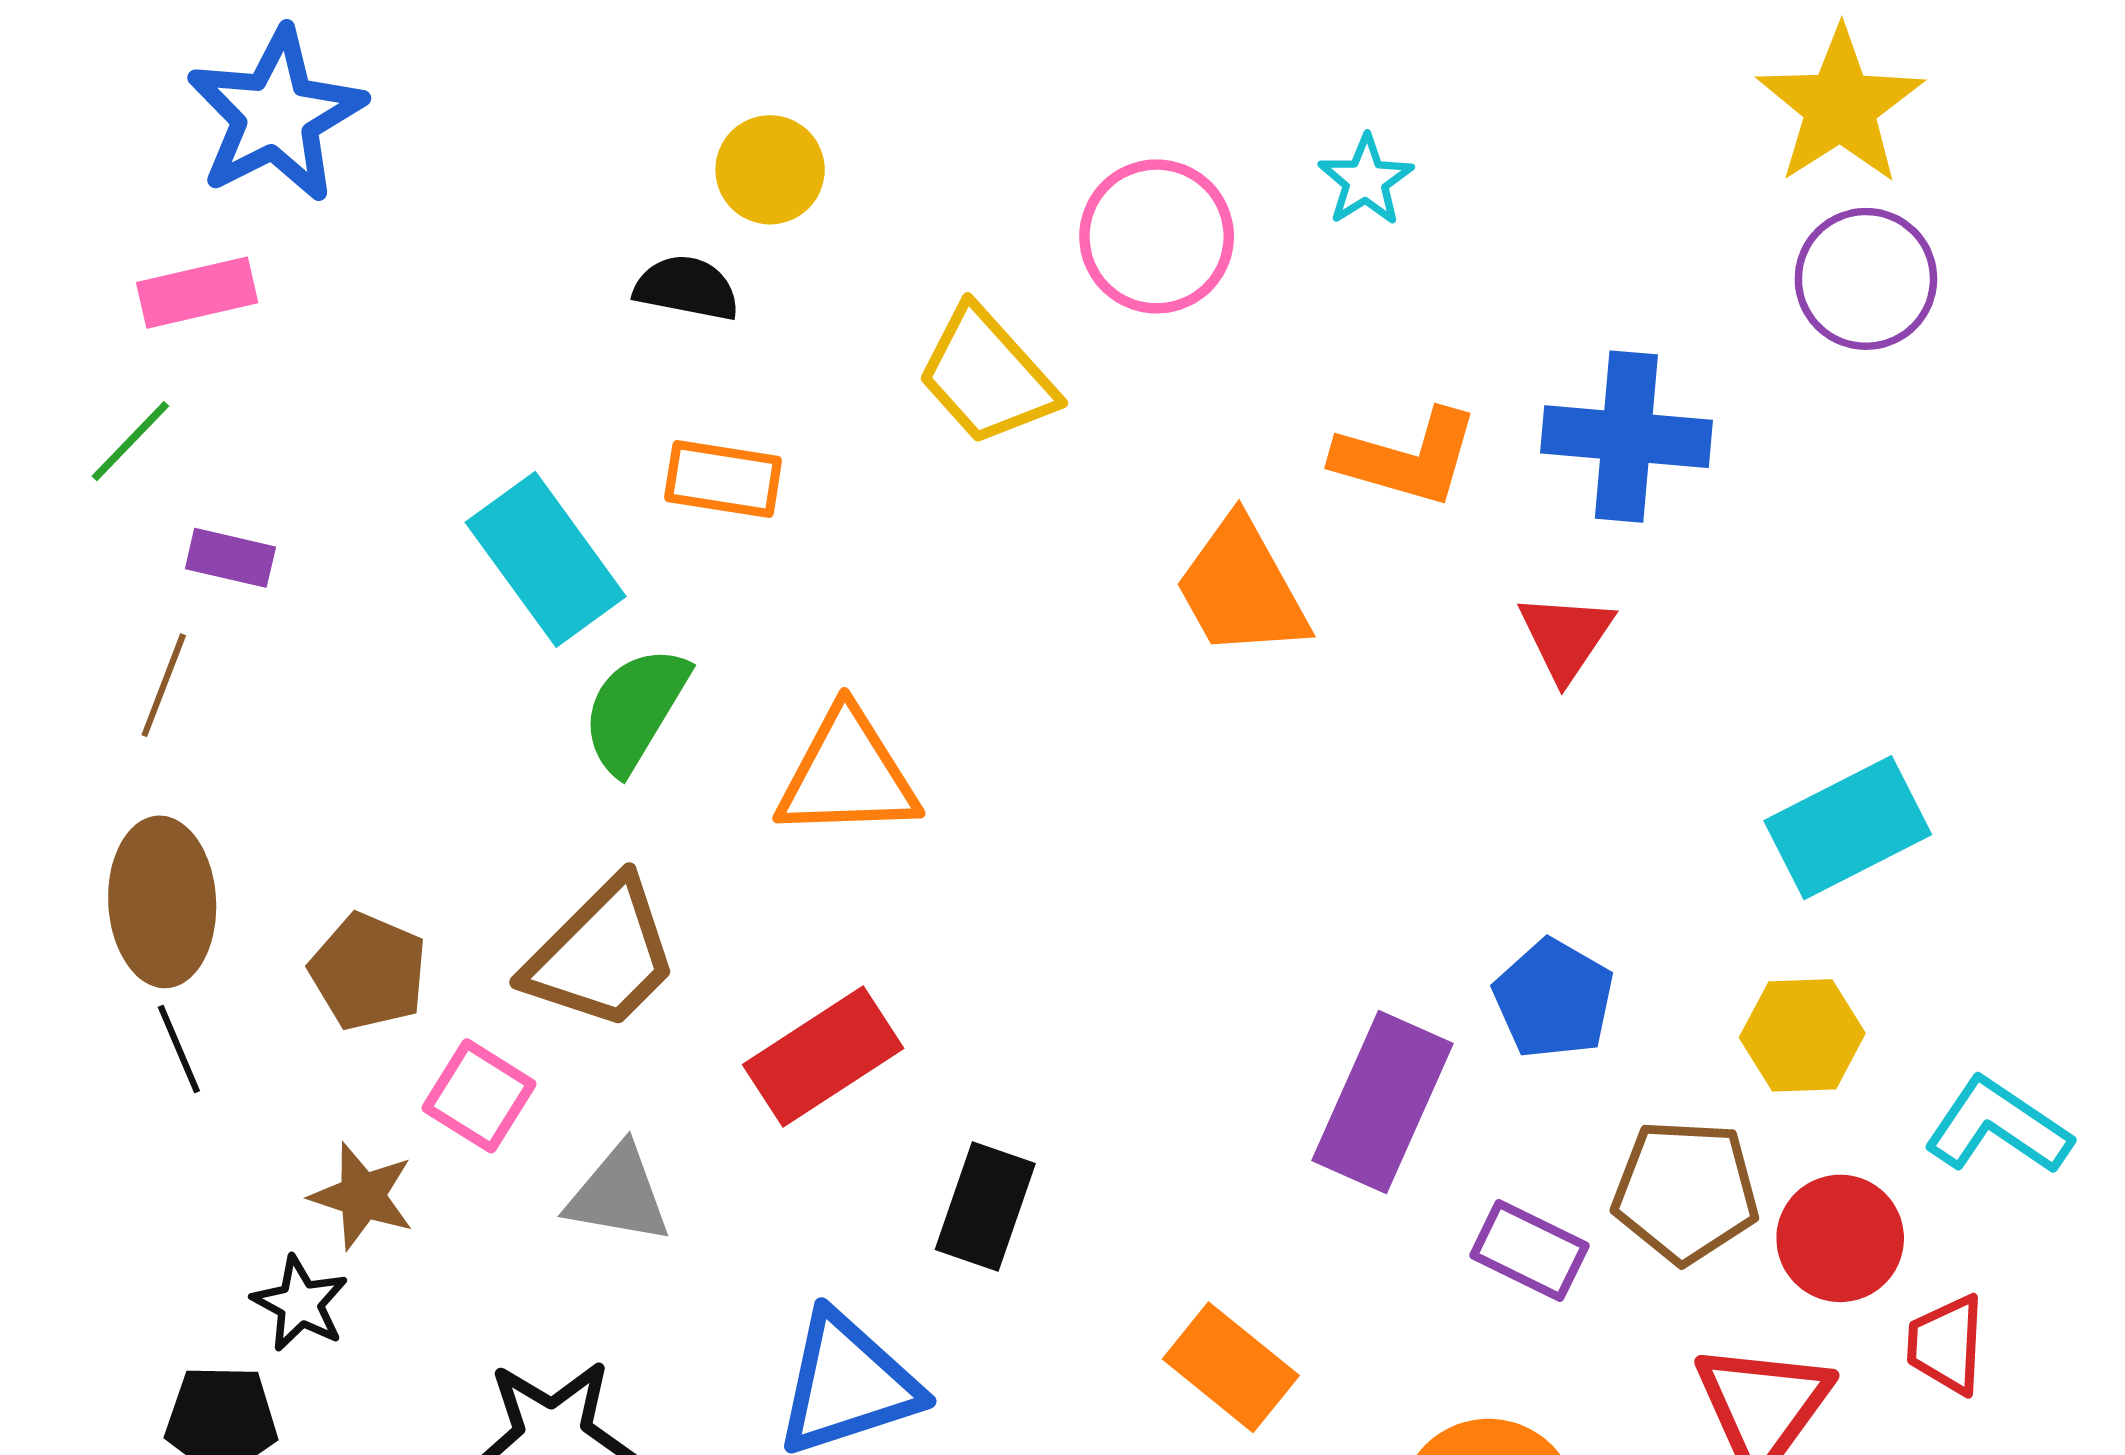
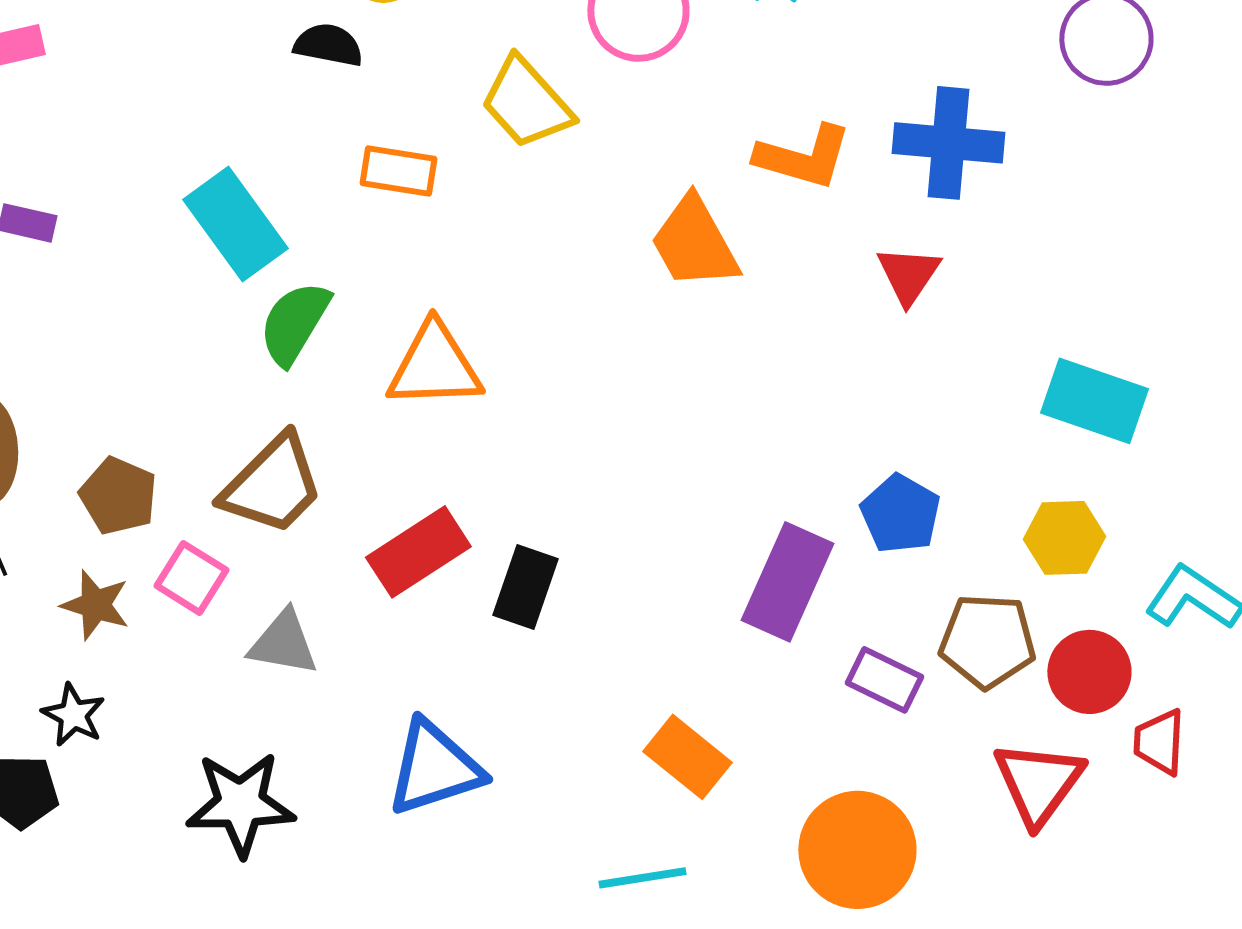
orange rectangle: (723, 479) -> (398, 171), moved
cyan rectangle: (1848, 828) -> (1094, 401), turned 46
brown star: (362, 1196) -> (95, 605), moved
black rectangle: (985, 1207) -> (525, 587), moved

